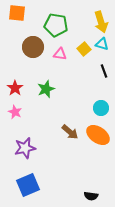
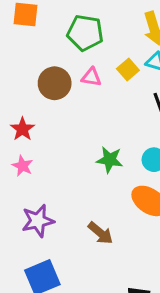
brown circle: (33, 47) -> (55, 83), moved
green star: (46, 89) -> (110, 160), moved, turned 30
brown arrow: (70, 132) -> (100, 233), moved

